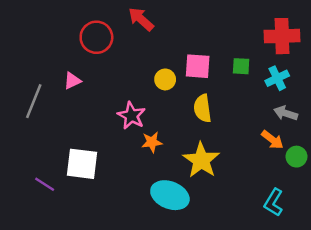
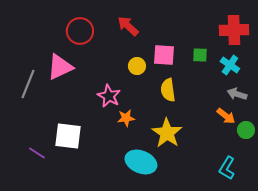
red arrow: (141, 19) -> (128, 26), moved
cyan cross: (277, 78) -> (230, 65), turned -30
pink triangle: (72, 81) -> (60, 67), size x1.8

